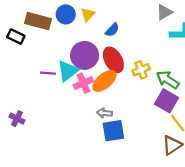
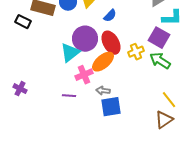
purple line: (48, 73) -> (69, 96), moved
pink cross: (83, 83) -> (84, 75), moved
purple square: (167, 101) -> (159, 38), moved
purple cross: (17, 119) -> (20, 89), moved

